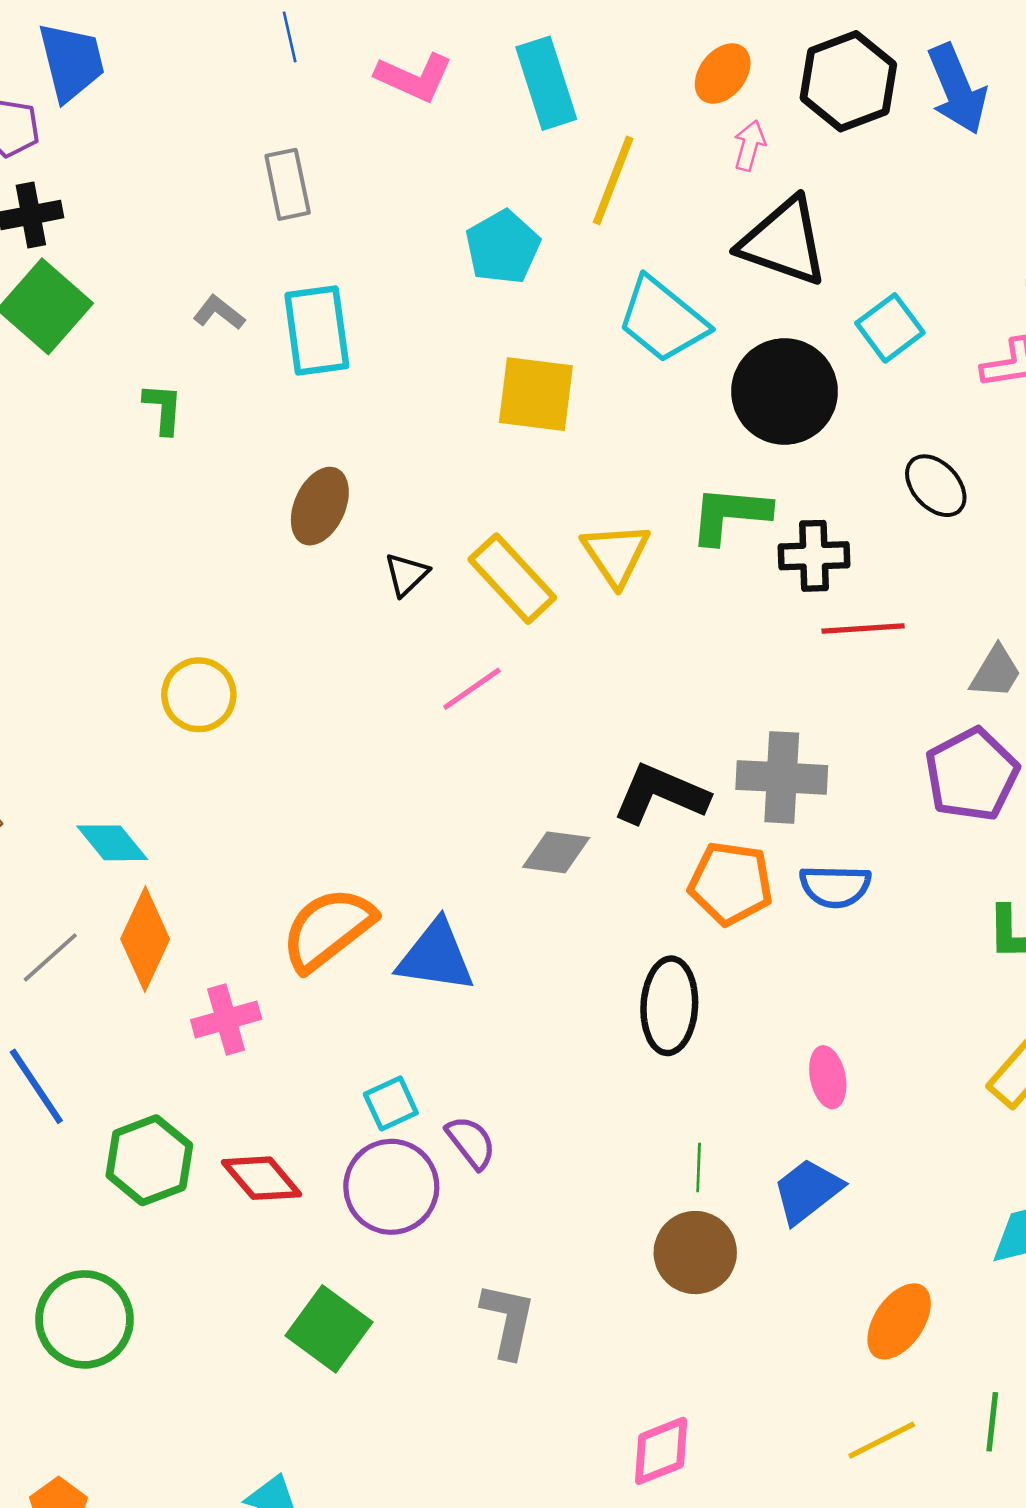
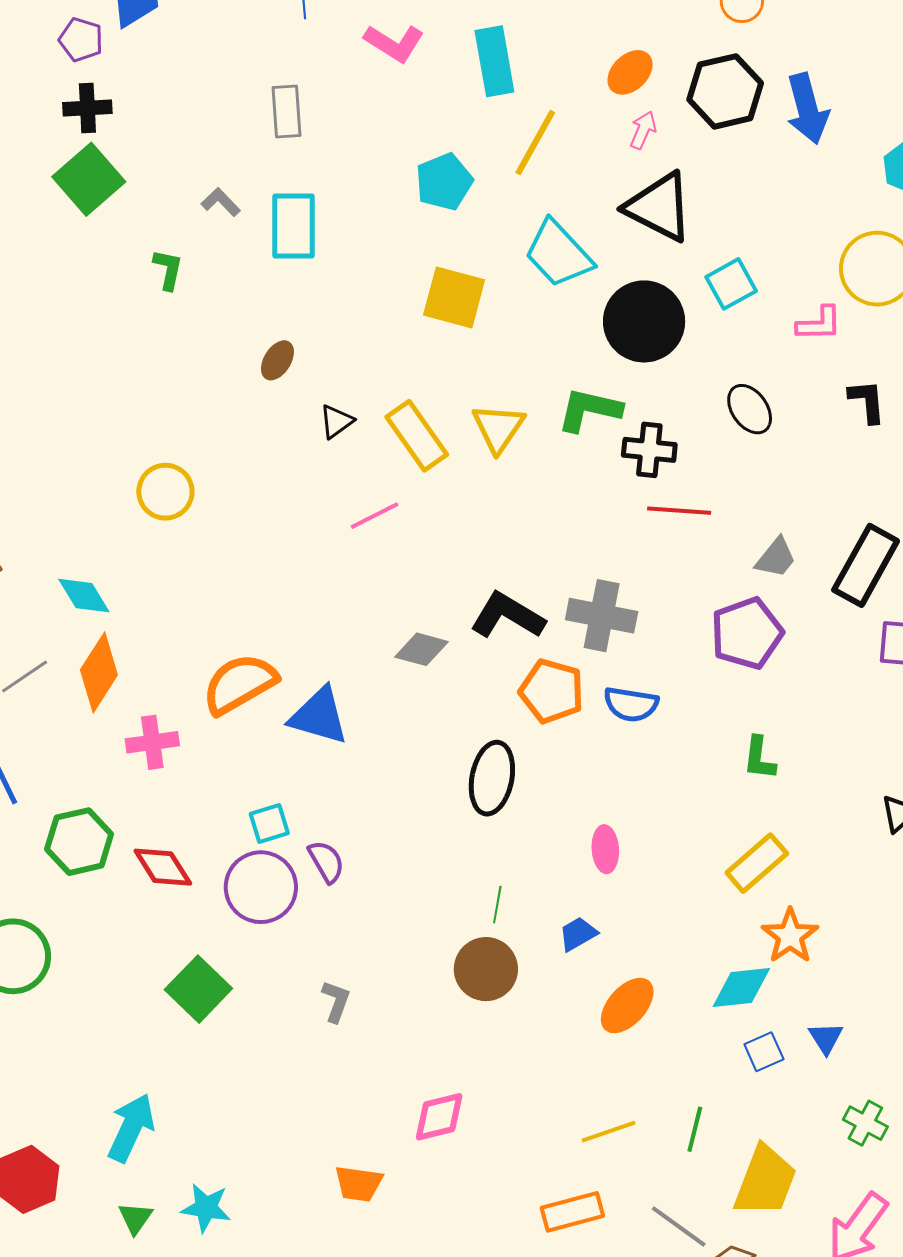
brown ellipse: (320, 506) -> (277, 360), size x0.7
blue trapezoid: (807, 1191) -> (578, 934), size x0.7
gray L-shape: (508, 1320) -> (336, 1001), size x0.7
orange ellipse: (899, 1321) -> (627, 1006), moved

